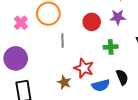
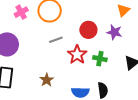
gray line: (62, 40) -> (56, 40), turned 56
red star: (84, 68) -> (77, 55), moved

